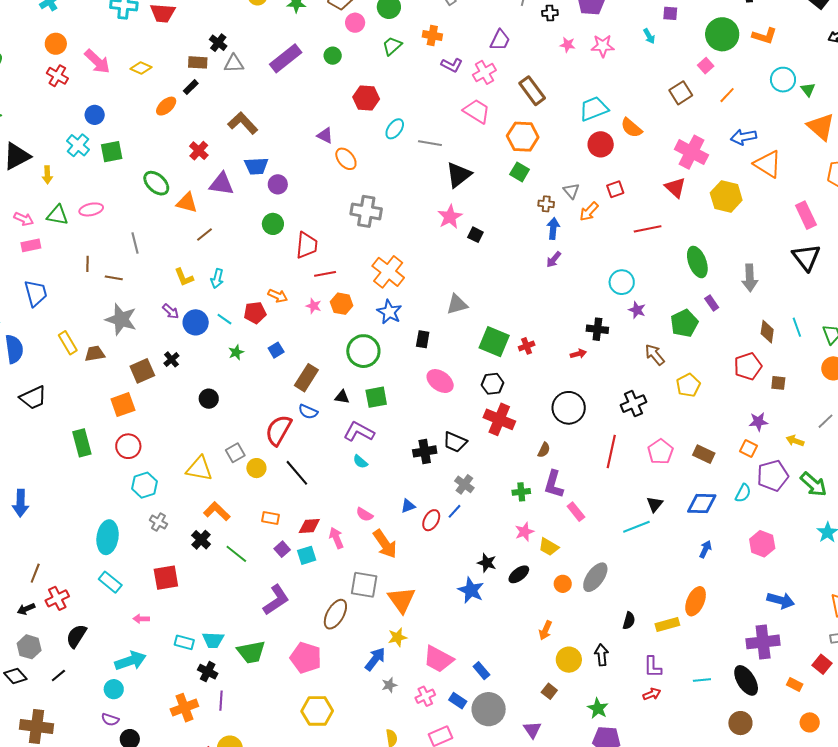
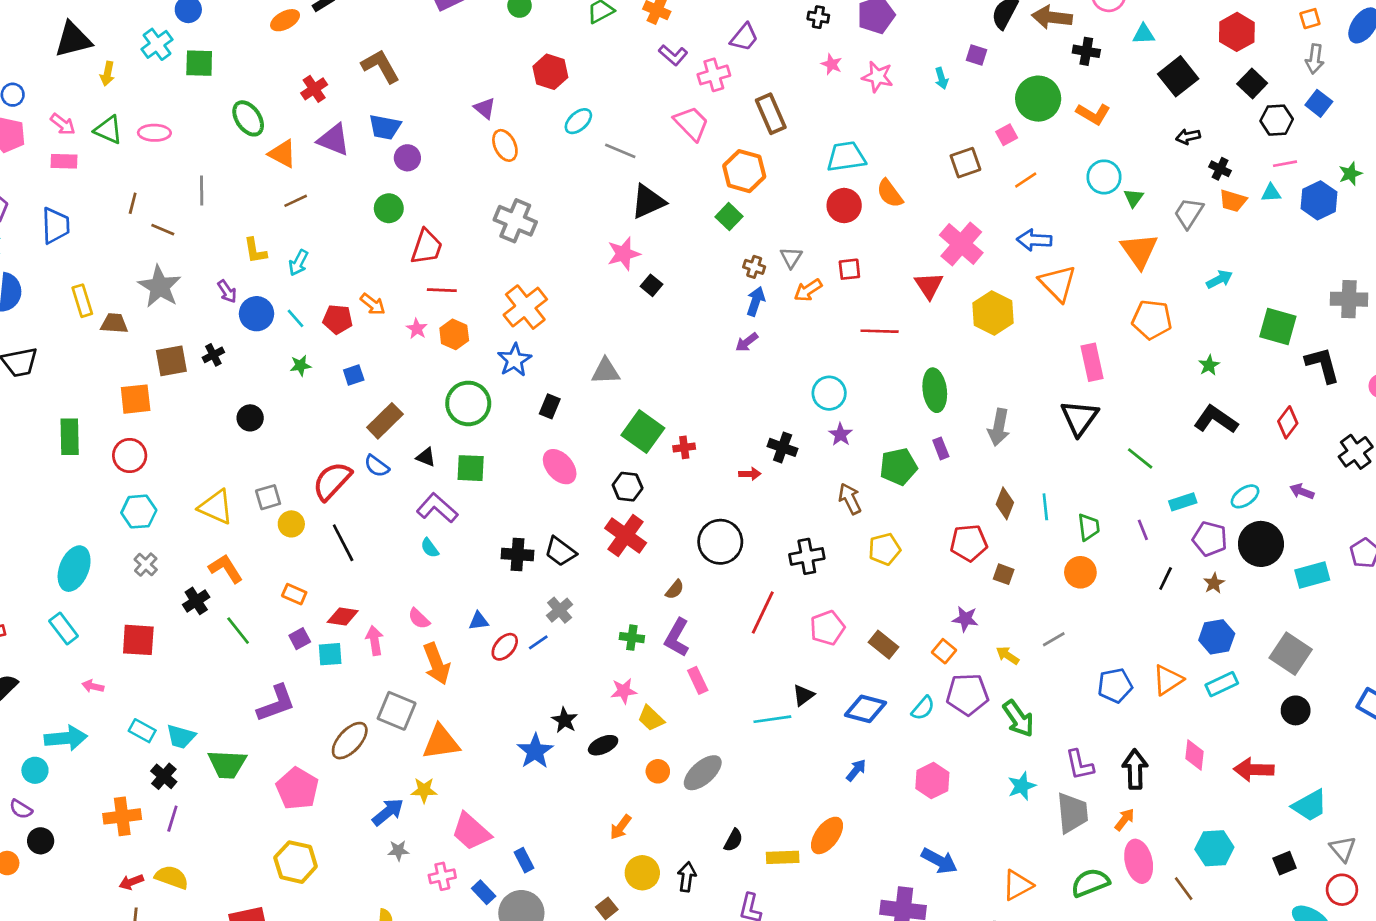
orange triangle: (401, 600) -> (441, 742), turned 44

